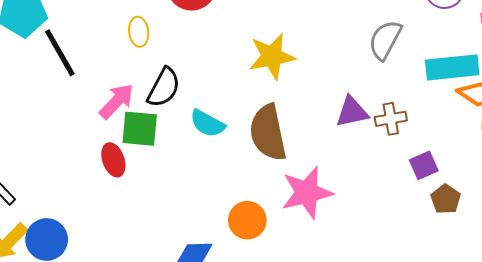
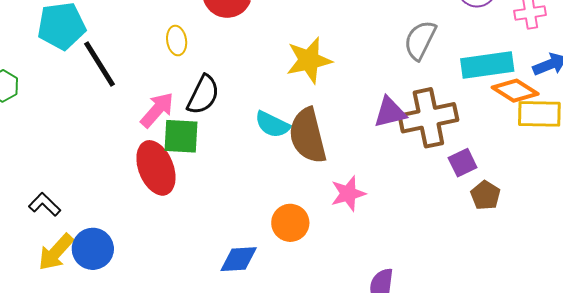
brown cross: (391, 119) -> (428, 118), size x1.8
cyan semicircle: (207, 123) -> (272, 124), moved
red ellipse: (113, 160) -> (156, 168), size x1.6
pink star: (307, 193) -> (348, 194), size x0.7

